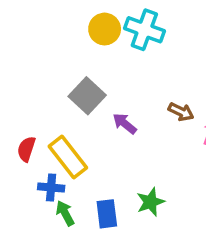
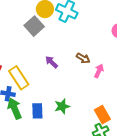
gray square: (87, 96) -> (34, 26), moved
green arrow: (65, 213) -> (15, 108), size x1.5

